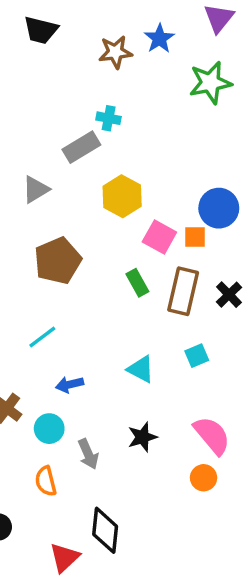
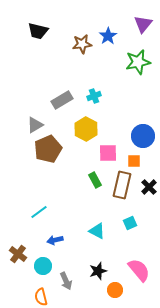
cyan cross: (109, 118) -> (94, 96), moved, turned -32
pink square: (159, 237) -> (108, 153), turned -30
orange square: (195, 237) -> (134, 161), moved
brown pentagon: (58, 261) -> (48, 149), moved
orange circle: (204, 478) -> (115, 290), moved

